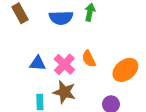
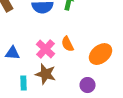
blue triangle: (38, 63) -> (12, 53), moved

